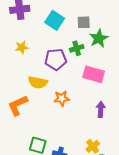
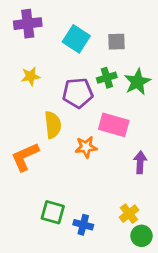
green star: (99, 38) -> (137, 82), moved
pink rectangle: (94, 74) -> (114, 125), moved
yellow semicircle: (38, 82) -> (53, 125), turned -108

